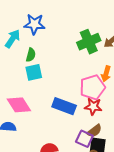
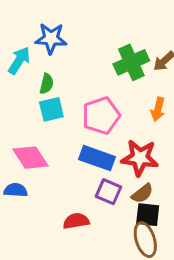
pink pentagon: (92, 87) -> (101, 116), moved
red star: (93, 107) -> (140, 158), size x1.4
purple square: (84, 139) -> (109, 192), moved

